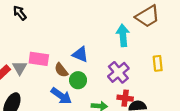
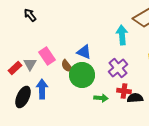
pink rectangle: (39, 59) -> (47, 56), turned 48
green circle: (78, 80) -> (82, 75), size x1.6
blue arrow: (61, 96) -> (42, 89), moved, turned -126

